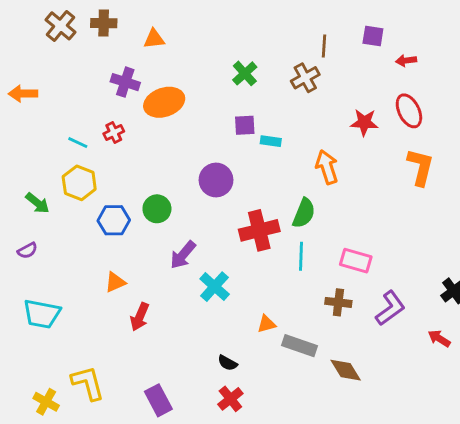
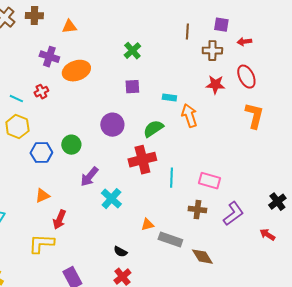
brown cross: (305, 78) -> (212, 51), moved, turned 30
cyan rectangle: (271, 141) -> (169, 98), moved
green semicircle: (304, 213) -> (153, 129), moved, turned -145
yellow L-shape: (88, 383) -> (41, 244), moved, turned -72

